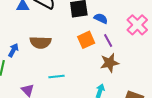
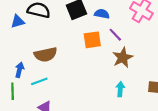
orange square: (86, 40) -> (92, 40), turned 30
cyan line: (56, 77) -> (39, 81), moved

